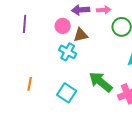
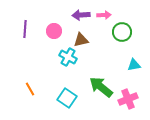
pink circle: (63, 26) -> (54, 31), moved
orange line: (30, 84) -> (30, 89), turned -40

